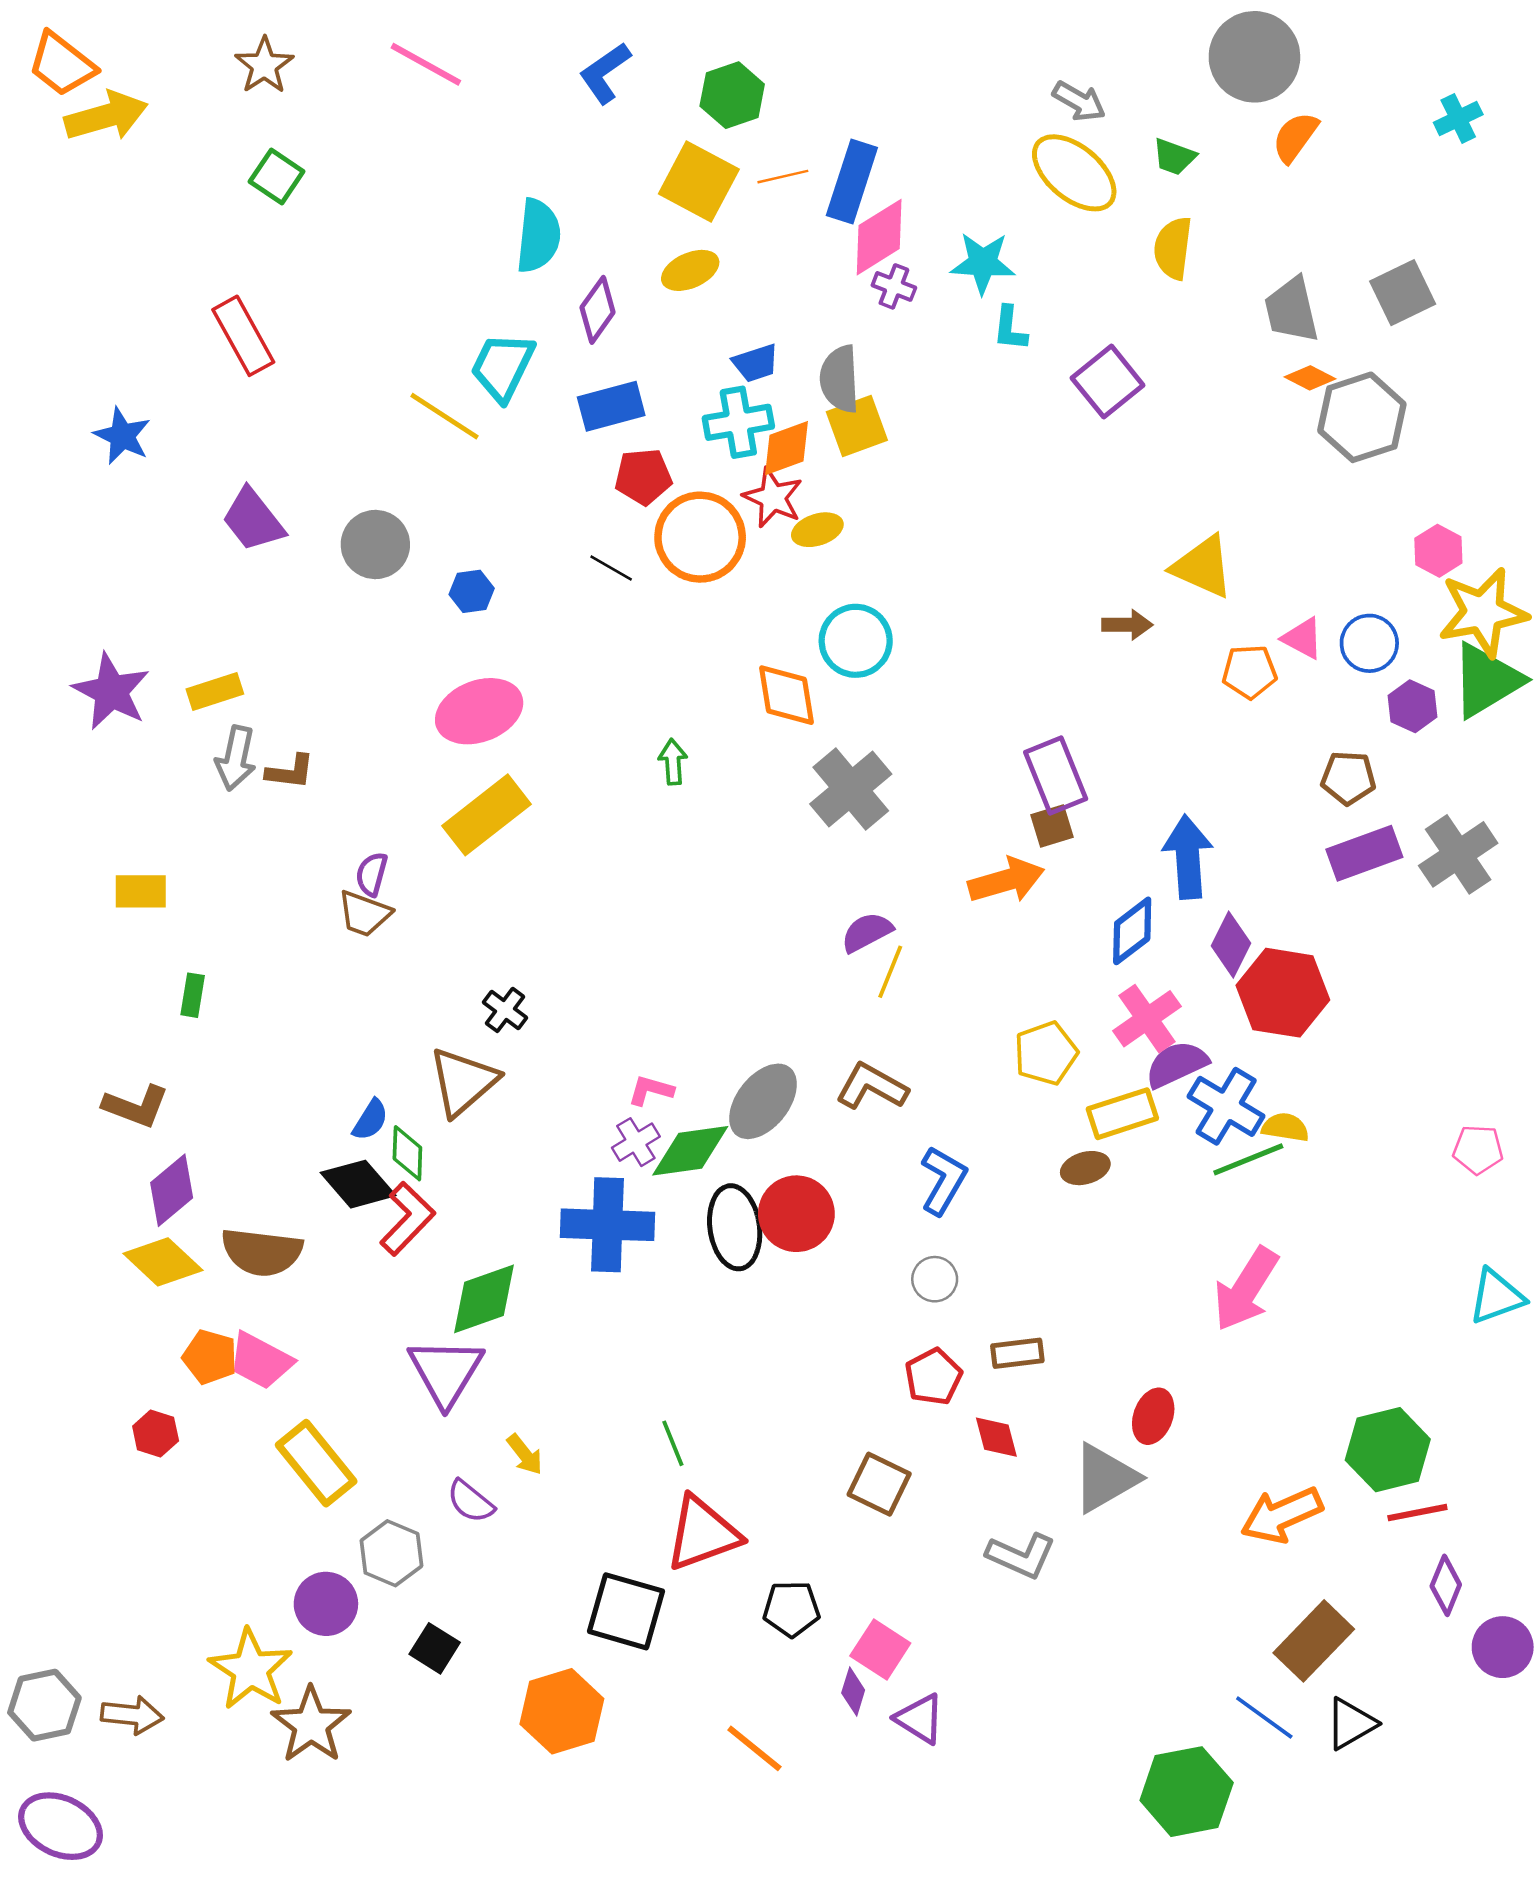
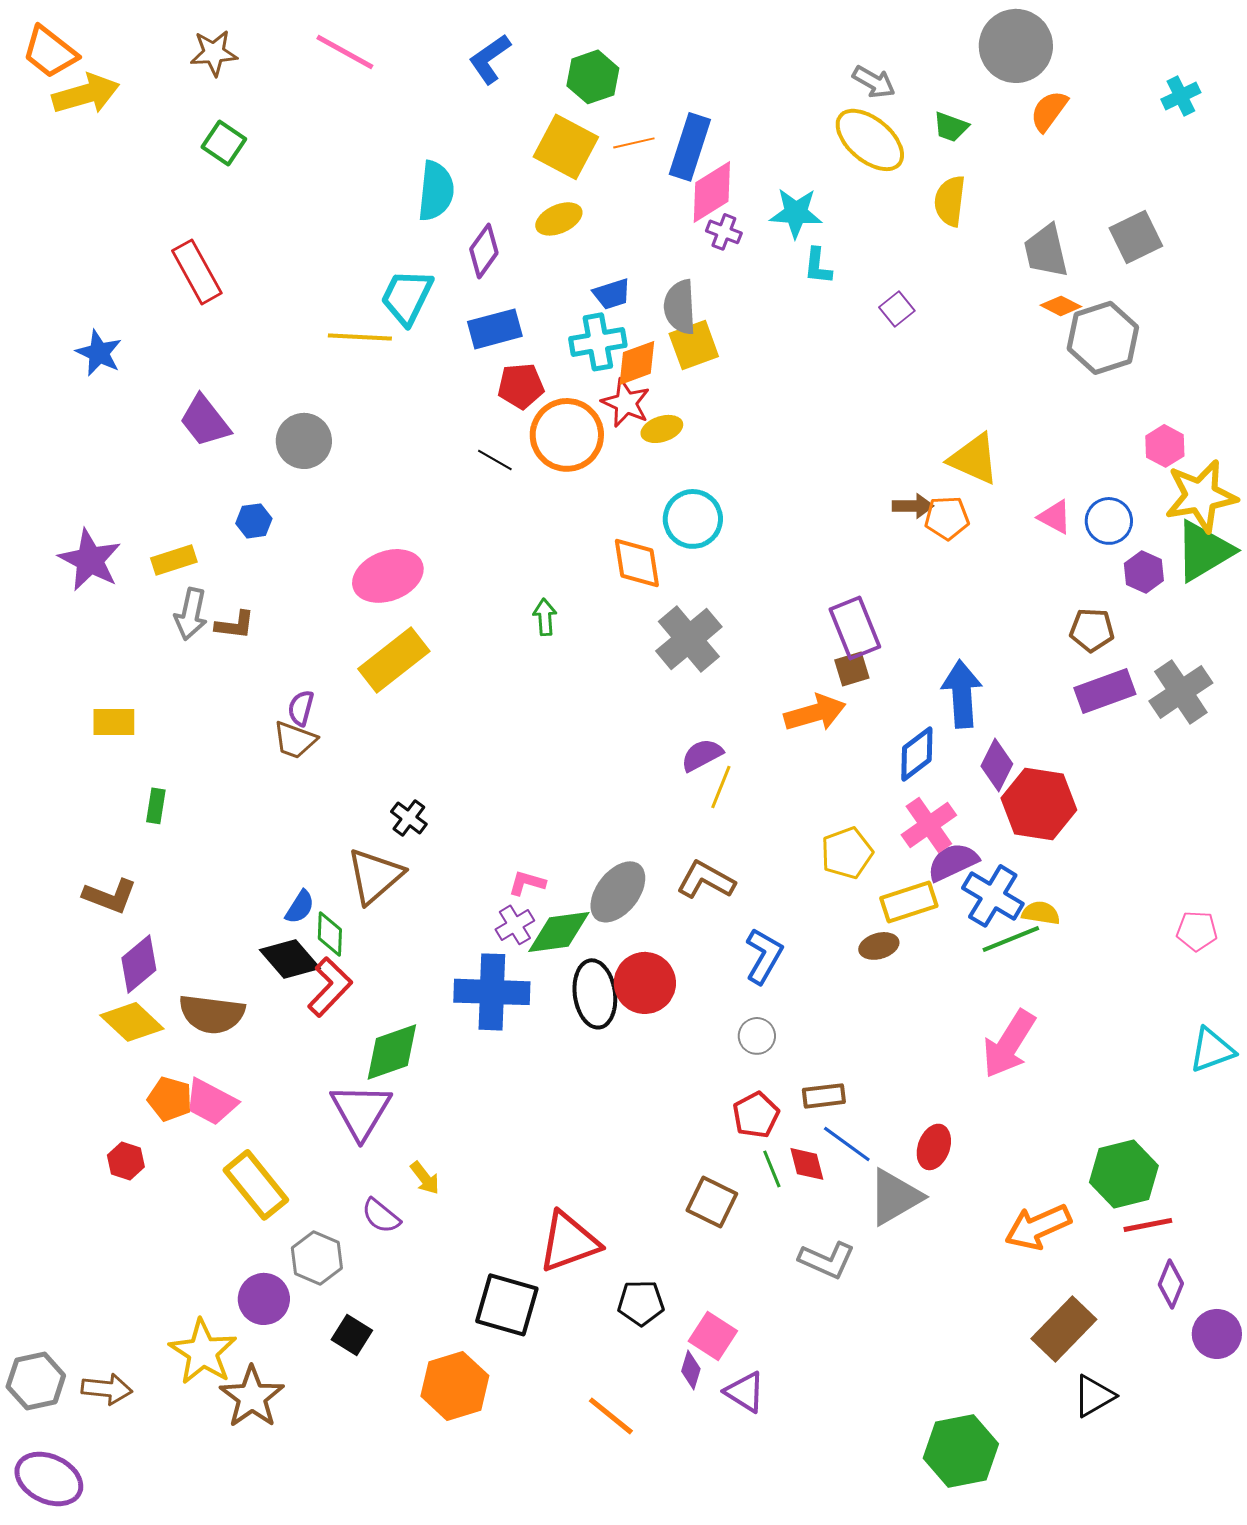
brown star: (264, 65) -> (214, 53), turned 30
purple square: (1108, 382) -> (897, 309), size x0.6
yellow line: (444, 416) -> (360, 337), turned -30
blue hexagon: (472, 591) -> (254, 521), moved
orange pentagon: (1250, 672) -> (947, 518), moved
green line: (673, 1443) -> (772, 1169), moved
blue line: (1264, 1717) -> (847, 1144), moved

